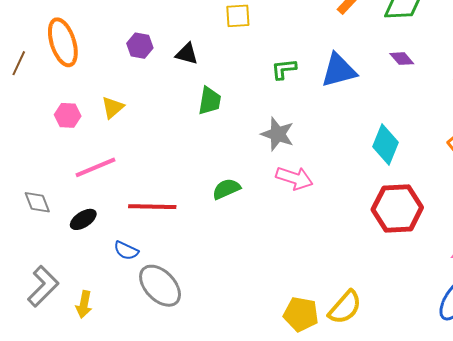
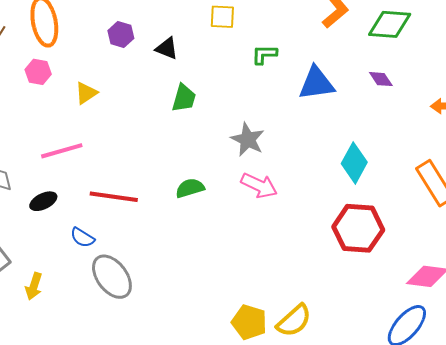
green L-shape: (284, 69) -> (264, 54), moved
pink hexagon: (68, 115) -> (38, 72), moved

